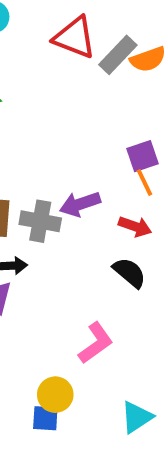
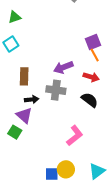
gray cross: (40, 221) -> (56, 90), moved
yellow circle: (55, 395) -> (66, 169), moved

